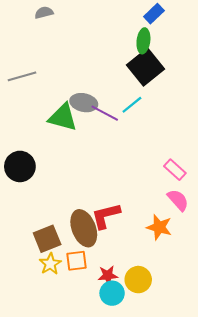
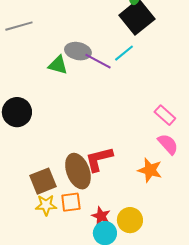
green triangle: (63, 117) -> (58, 65), size x0.7
yellow star: (50, 264) -> (46, 205), turned 30
red star: (108, 275) -> (101, 216), turned 30

